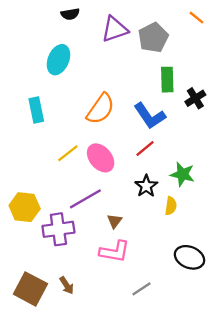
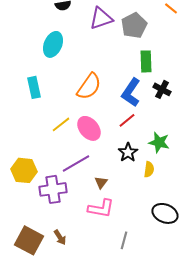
black cross: (195, 98) -> (162, 89), moved, turned -30
blue L-shape: (150, 116) -> (131, 92), turned 68
gray line: (142, 289) -> (124, 240), turned -42

